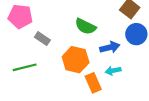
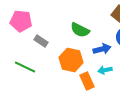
green line: (25, 67) -> (25, 67), turned 40

